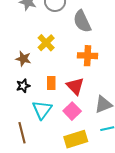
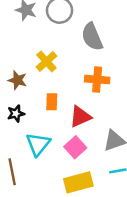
orange rectangle: (51, 83) -> (52, 102), moved
red triangle: (75, 86) -> (80, 117), turned 48

